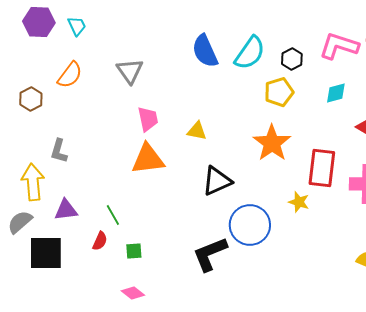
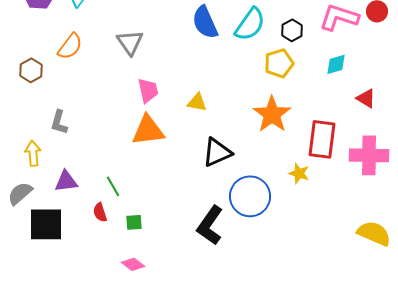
yellow arrow: (33, 182) -> (33, 153), size x0.7
red semicircle: (100, 241) -> (100, 212), turned 138
black L-shape: (210, 254) -> (210, 225), turned -33

